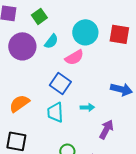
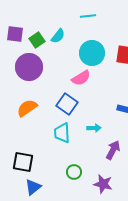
green square: (39, 16) -> (37, 40), moved
cyan semicircle: (51, 41) -> (58, 36), moved
orange semicircle: (19, 103) -> (27, 108), moved

